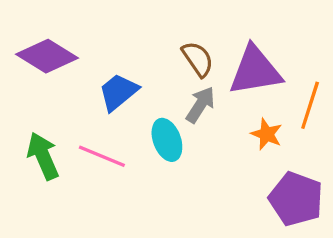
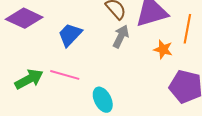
cyan ellipse: (167, 140) -> (103, 100), moved
green arrow: (43, 156) -> (29, 79), turned 92

